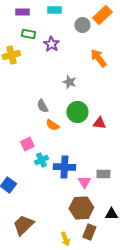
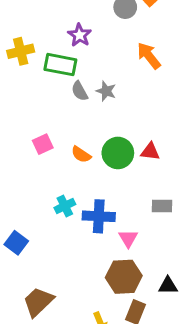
green rectangle: (28, 34) -> (60, 65), moved, size x1.5
gray semicircle: (42, 106) -> (80, 91), moved
green circle: (77, 112) -> (118, 153), moved
pink square: (27, 144) -> (43, 144), moved
gray rectangle: (103, 174) -> (162, 206), moved

